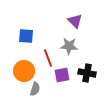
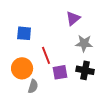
purple triangle: (75, 21) -> (73, 18), turned 35
gray star: (69, 46) -> (84, 43), moved

